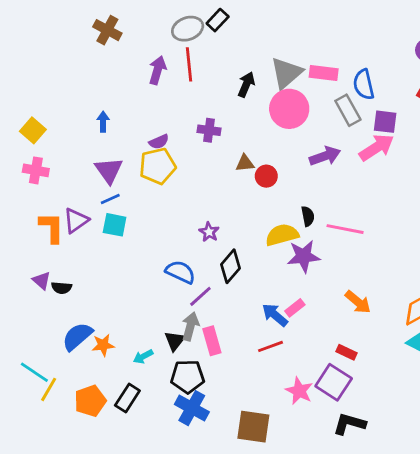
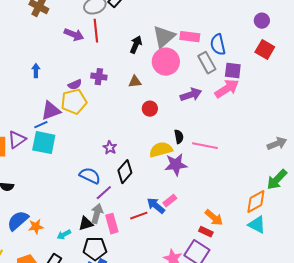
purple arrow: (157, 70) -> (74, 35), turned 96
purple cross: (209, 130) -> (99, 77), moved
brown triangle: (245, 163) -> (135, 82), moved
purple triangle: (109, 170) -> (51, 111), moved, turned 45
cyan square: (115, 225) -> (44, 143), size x1.4
orange arrow: (358, 302) -> (214, 218), moved
black triangle: (175, 341) -> (86, 224), turned 35
red line: (271, 346) -> (139, 216), moved

